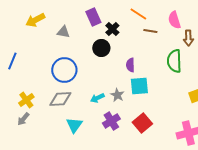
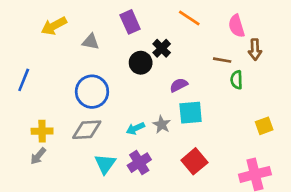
black cross: (112, 29) -> (162, 48), moved
brown line: (150, 31) -> (222, 60), moved
green semicircle: (174, 61) -> (237, 80), size x0.6
purple semicircle: (130, 65) -> (179, 85), turned 64
yellow cross: (26, 100) -> (42, 131), turned 35
purple cross: (111, 121) -> (139, 163), moved

